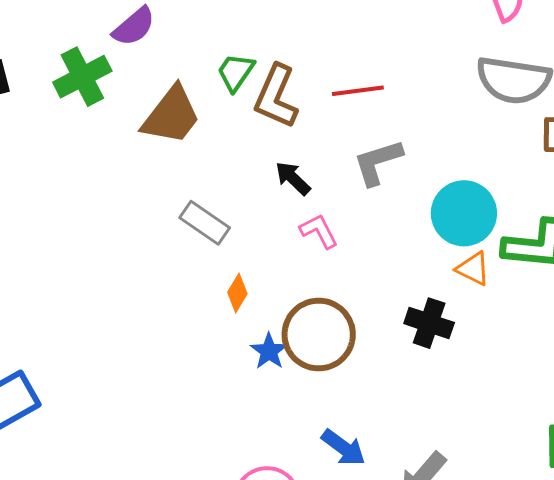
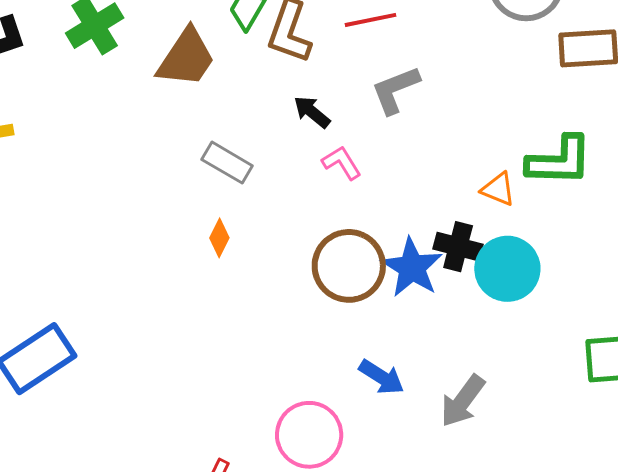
cyan circle: (464, 213) -> (507, 269), moved
orange diamond: (237, 293) -> (219, 238), moved
blue star: (269, 351) -> (412, 268), moved, size x1.6

